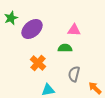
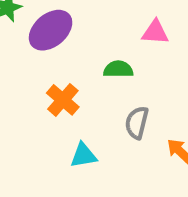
pink triangle: (74, 30) -> (155, 32), moved

